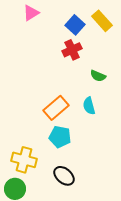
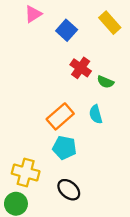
blue square: (75, 25) -> (67, 30), moved
red cross: (72, 50) -> (81, 68), moved, turned -30

